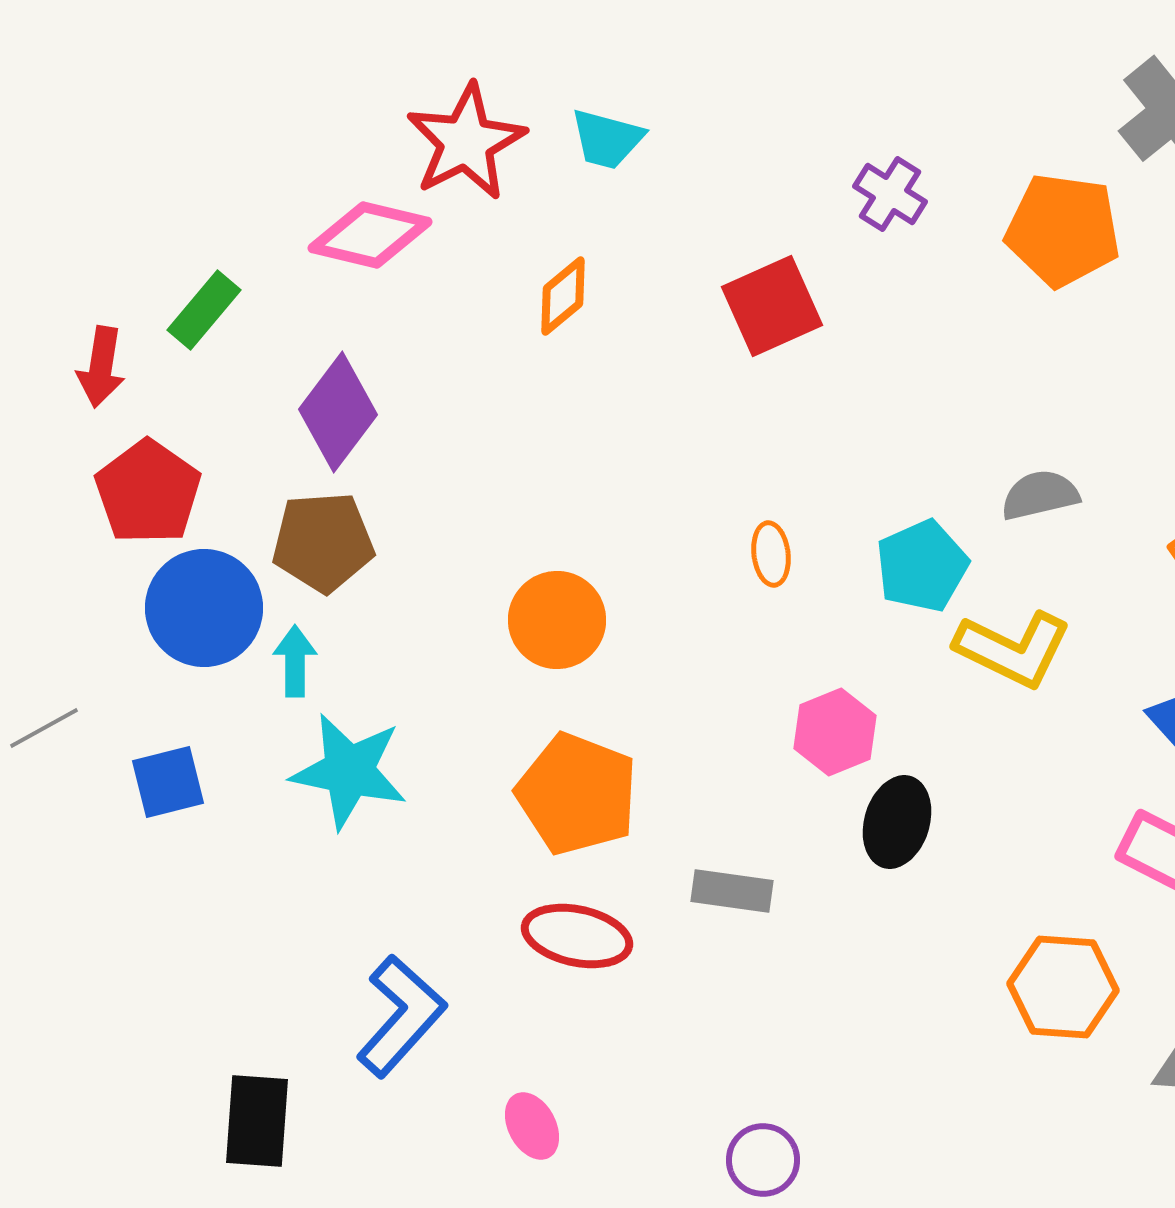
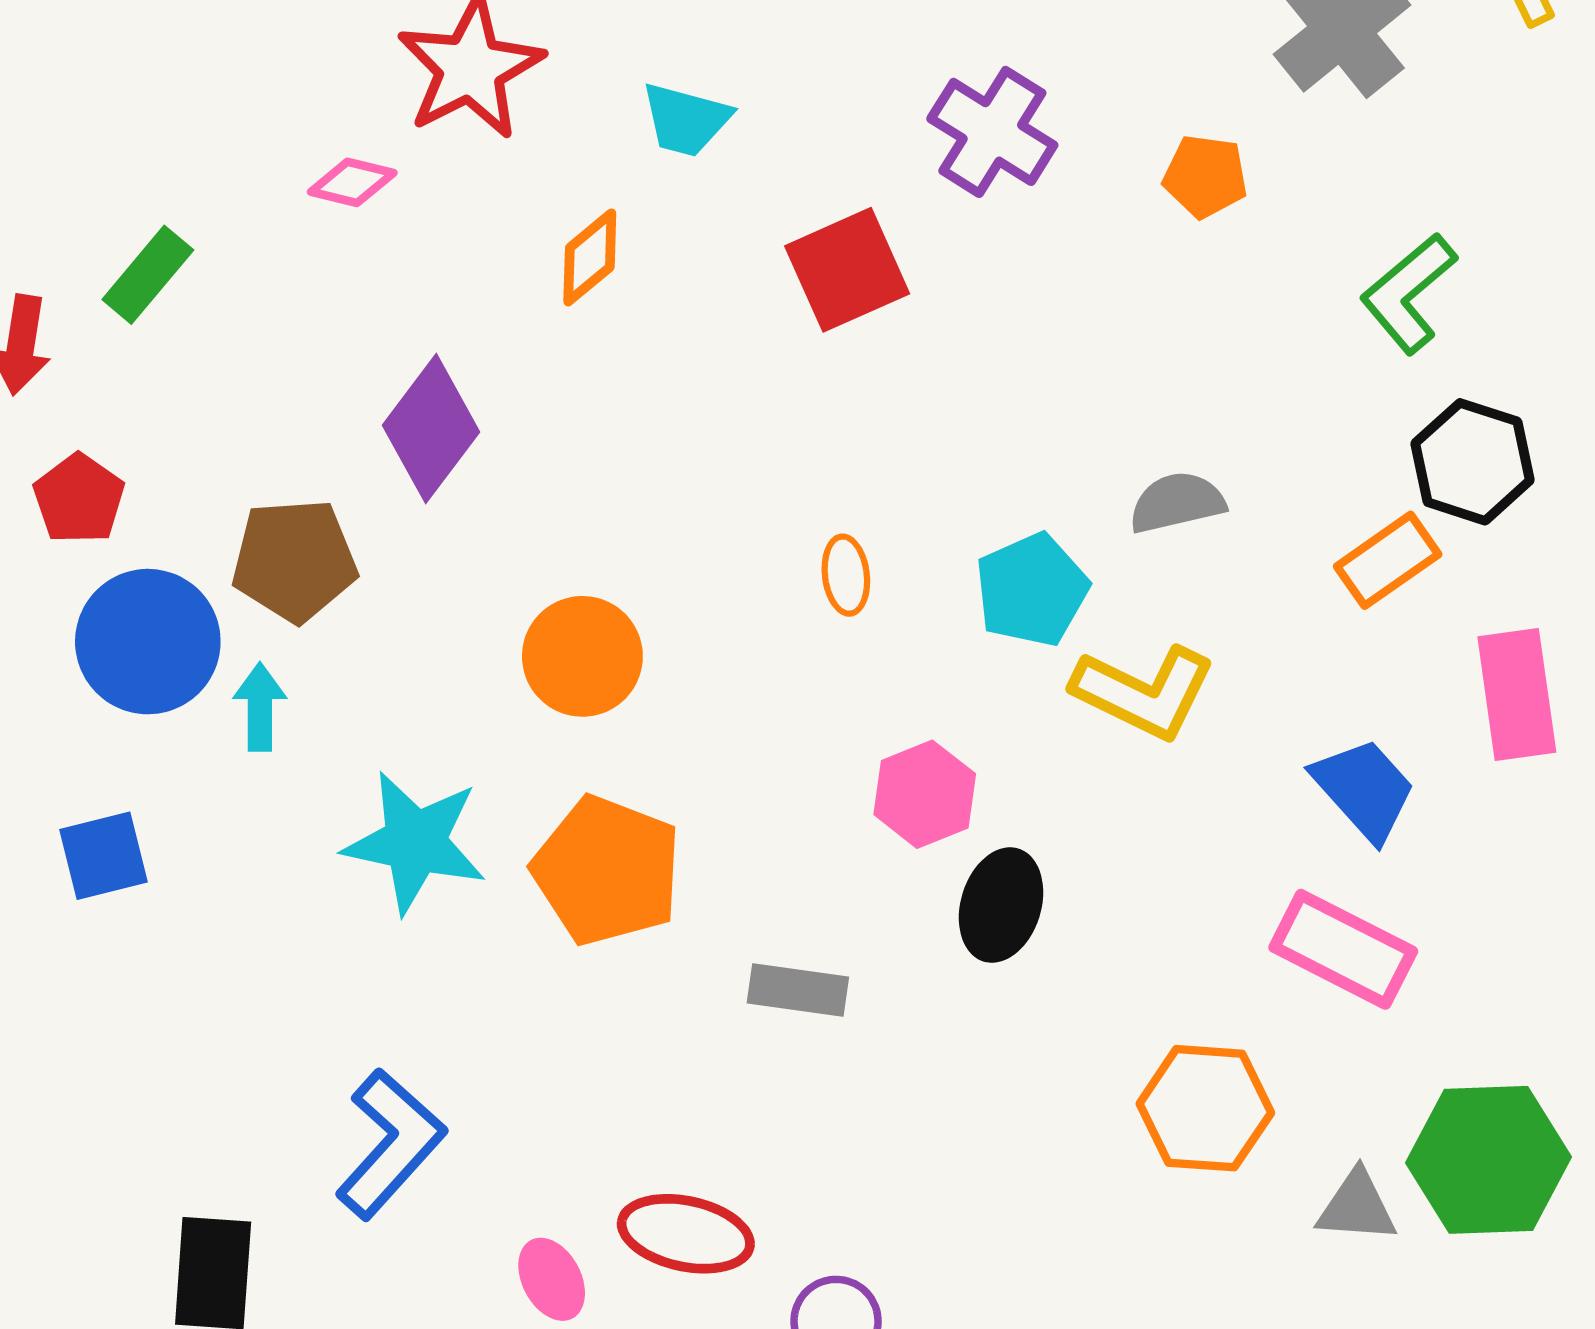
cyan trapezoid: (607, 139) -> (686, 120), moved
purple cross: (890, 194) -> (992, 132), size x1.4
orange pentagon: (1063, 230) -> (1205, 176), size x0.6
pink diamond: (370, 235) -> (352, 182), size x0.6
purple diamond: (338, 412) -> (431, 429), moved
red pentagon: (148, 492) -> (79, 499), size x0.7
cyan star: (349, 771) -> (415, 842), moved
red ellipse: (577, 936) -> (686, 1234), moved

